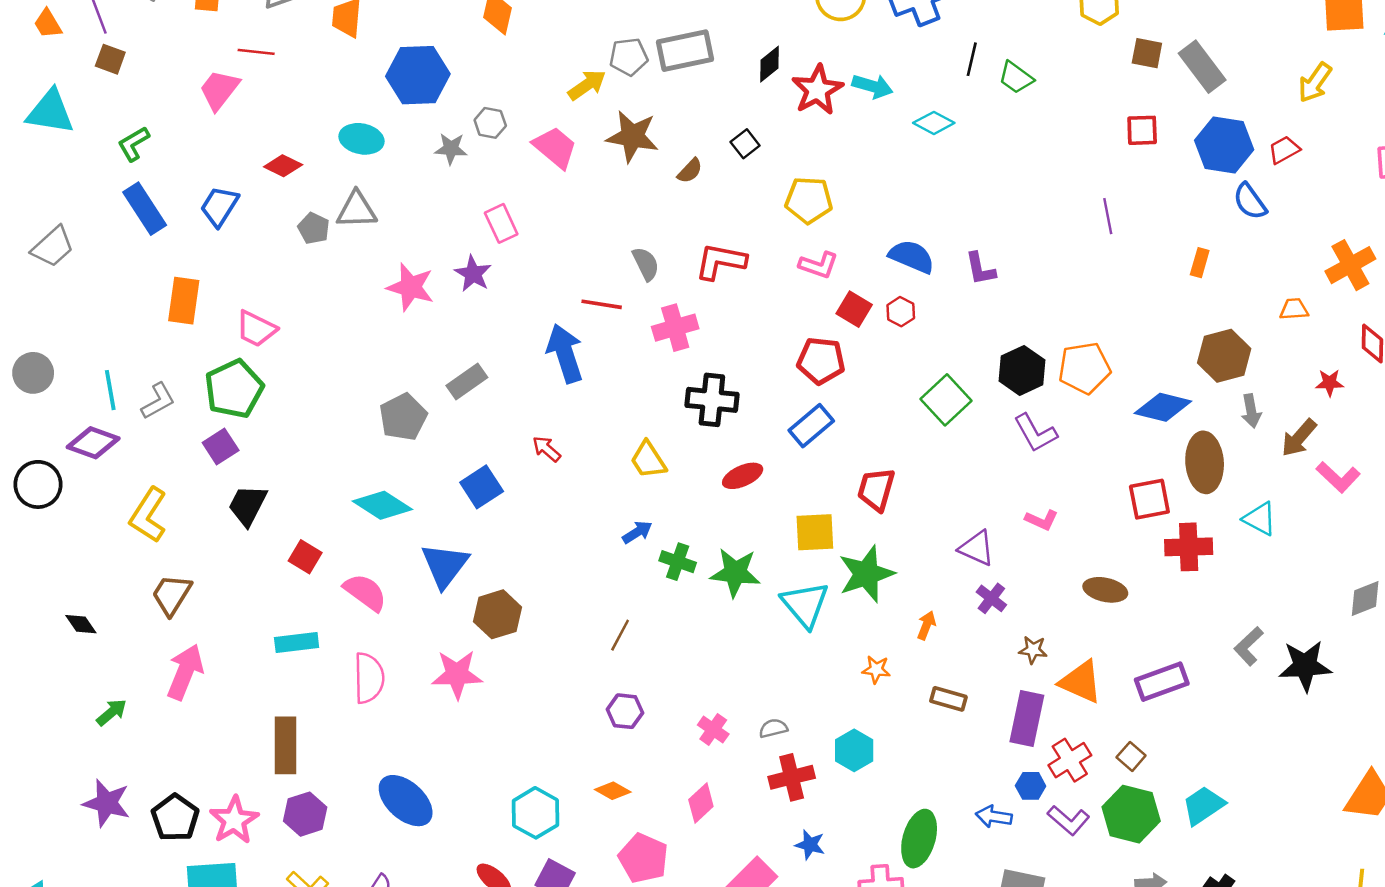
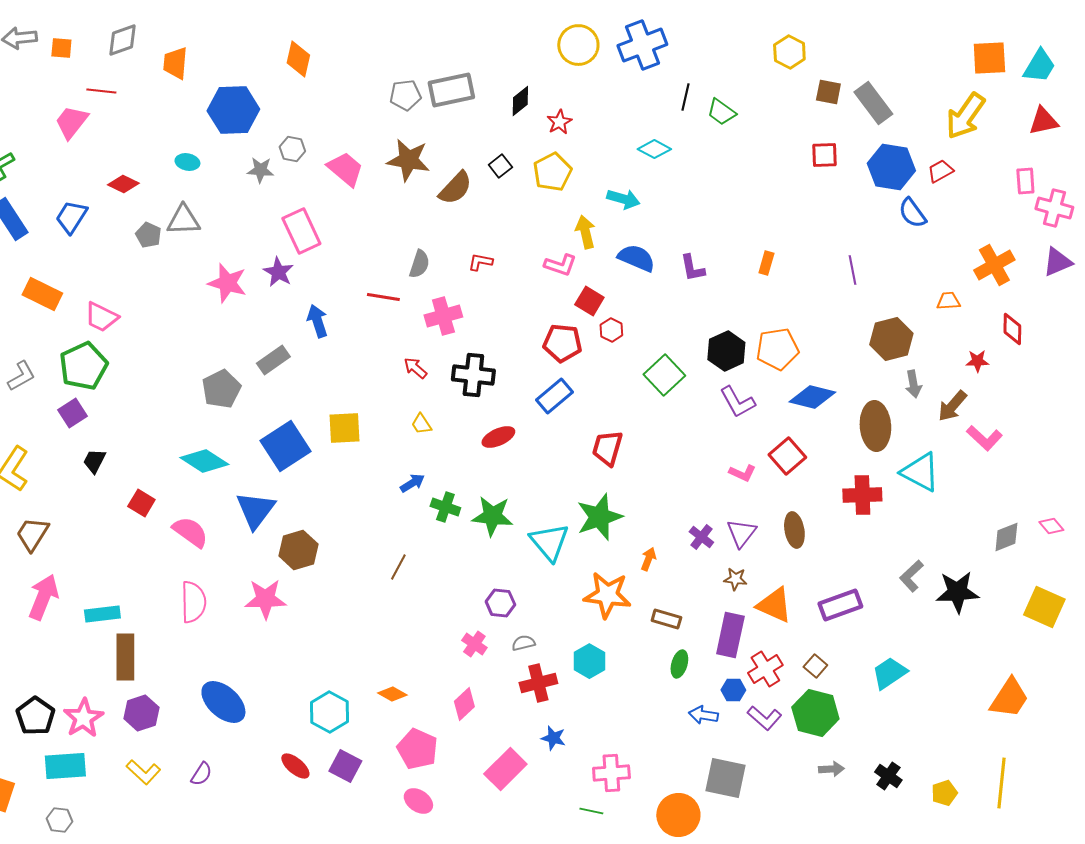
yellow arrow: (1315, 82) -> (965, 116), size x1.4
yellow arrow: (587, 85) -> (585, 232), moved, turned -68
cyan arrow: (872, 86) -> (623, 199), moved
red star: (817, 90) -> (559, 122), size x0.6
cyan ellipse: (361, 139) -> (187, 162), size x0.7
brown semicircle: (690, 171) -> (455, 188), size x1.6
yellow pentagon: (809, 200) -> (552, 172), moved, turned -30
purple line: (1108, 216) -> (852, 270), moved
pink rectangle: (501, 223) -> (301, 231), size x1.4
red L-shape: (721, 261) -> (480, 262), size x0.6
orange rectangle: (1200, 263) -> (766, 263), moved
gray semicircle: (646, 264) -> (419, 264), turned 44
orange rectangle: (184, 301) -> (42, 294), turned -72
red hexagon: (901, 312) -> (611, 330), moved
blue arrow: (565, 353) -> (317, 321), moved, size x0.7
blue diamond: (1163, 407) -> (812, 397), moved
red arrow: (547, 449) -> (415, 368), moved
yellow trapezoid: (648, 460) -> (421, 424), size x0.7
blue square: (482, 487) -> (285, 446), size x1.4
red square: (1149, 499) -> (787, 456), moved, turned -30
black trapezoid: (248, 505) -> (94, 461), size x0.7
cyan triangle: (1260, 519) -> (920, 472), size x1.4
yellow square: (815, 532) -> (344, 428), moved
purple triangle: (977, 548) -> (741, 533), moved, turned 44
brown ellipse: (1105, 590) -> (794, 530), turned 68
cyan rectangle: (297, 643) -> (102, 614), moved
orange star: (876, 669) -> (607, 595), size x2.0
purple hexagon: (625, 711) -> (500, 603), moved
cyan trapezoid: (1203, 805) -> (889, 673), moved
green ellipse: (919, 839) -> (679, 664), moved, size x0.6

